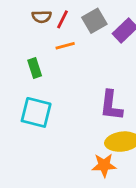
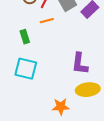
orange star: (104, 165) -> (61, 107), moved

